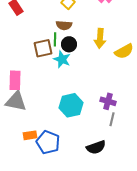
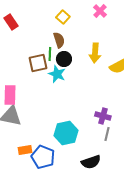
brown semicircle: (64, 25) -> (59, 40), turned -112
cyan hexagon: (71, 105) -> (66, 133), moved

